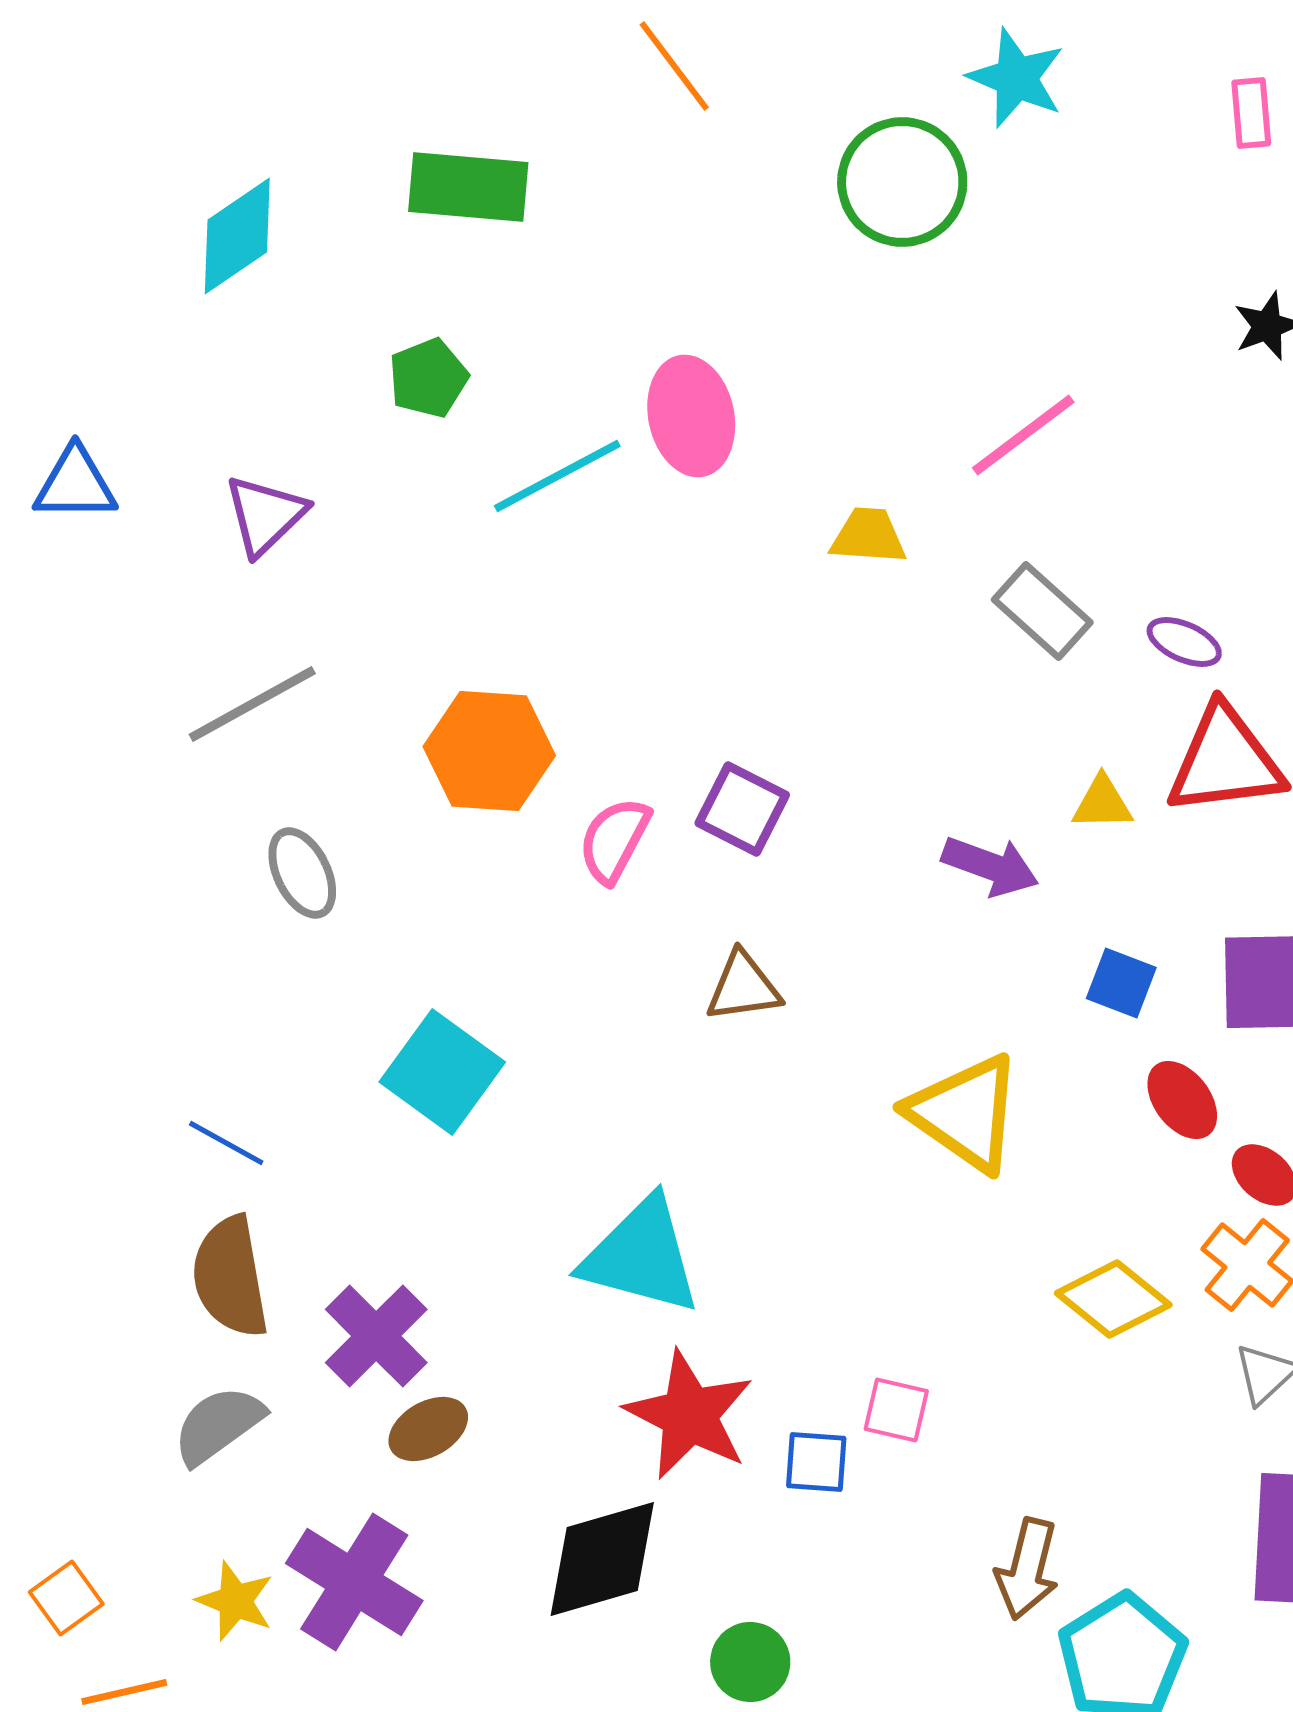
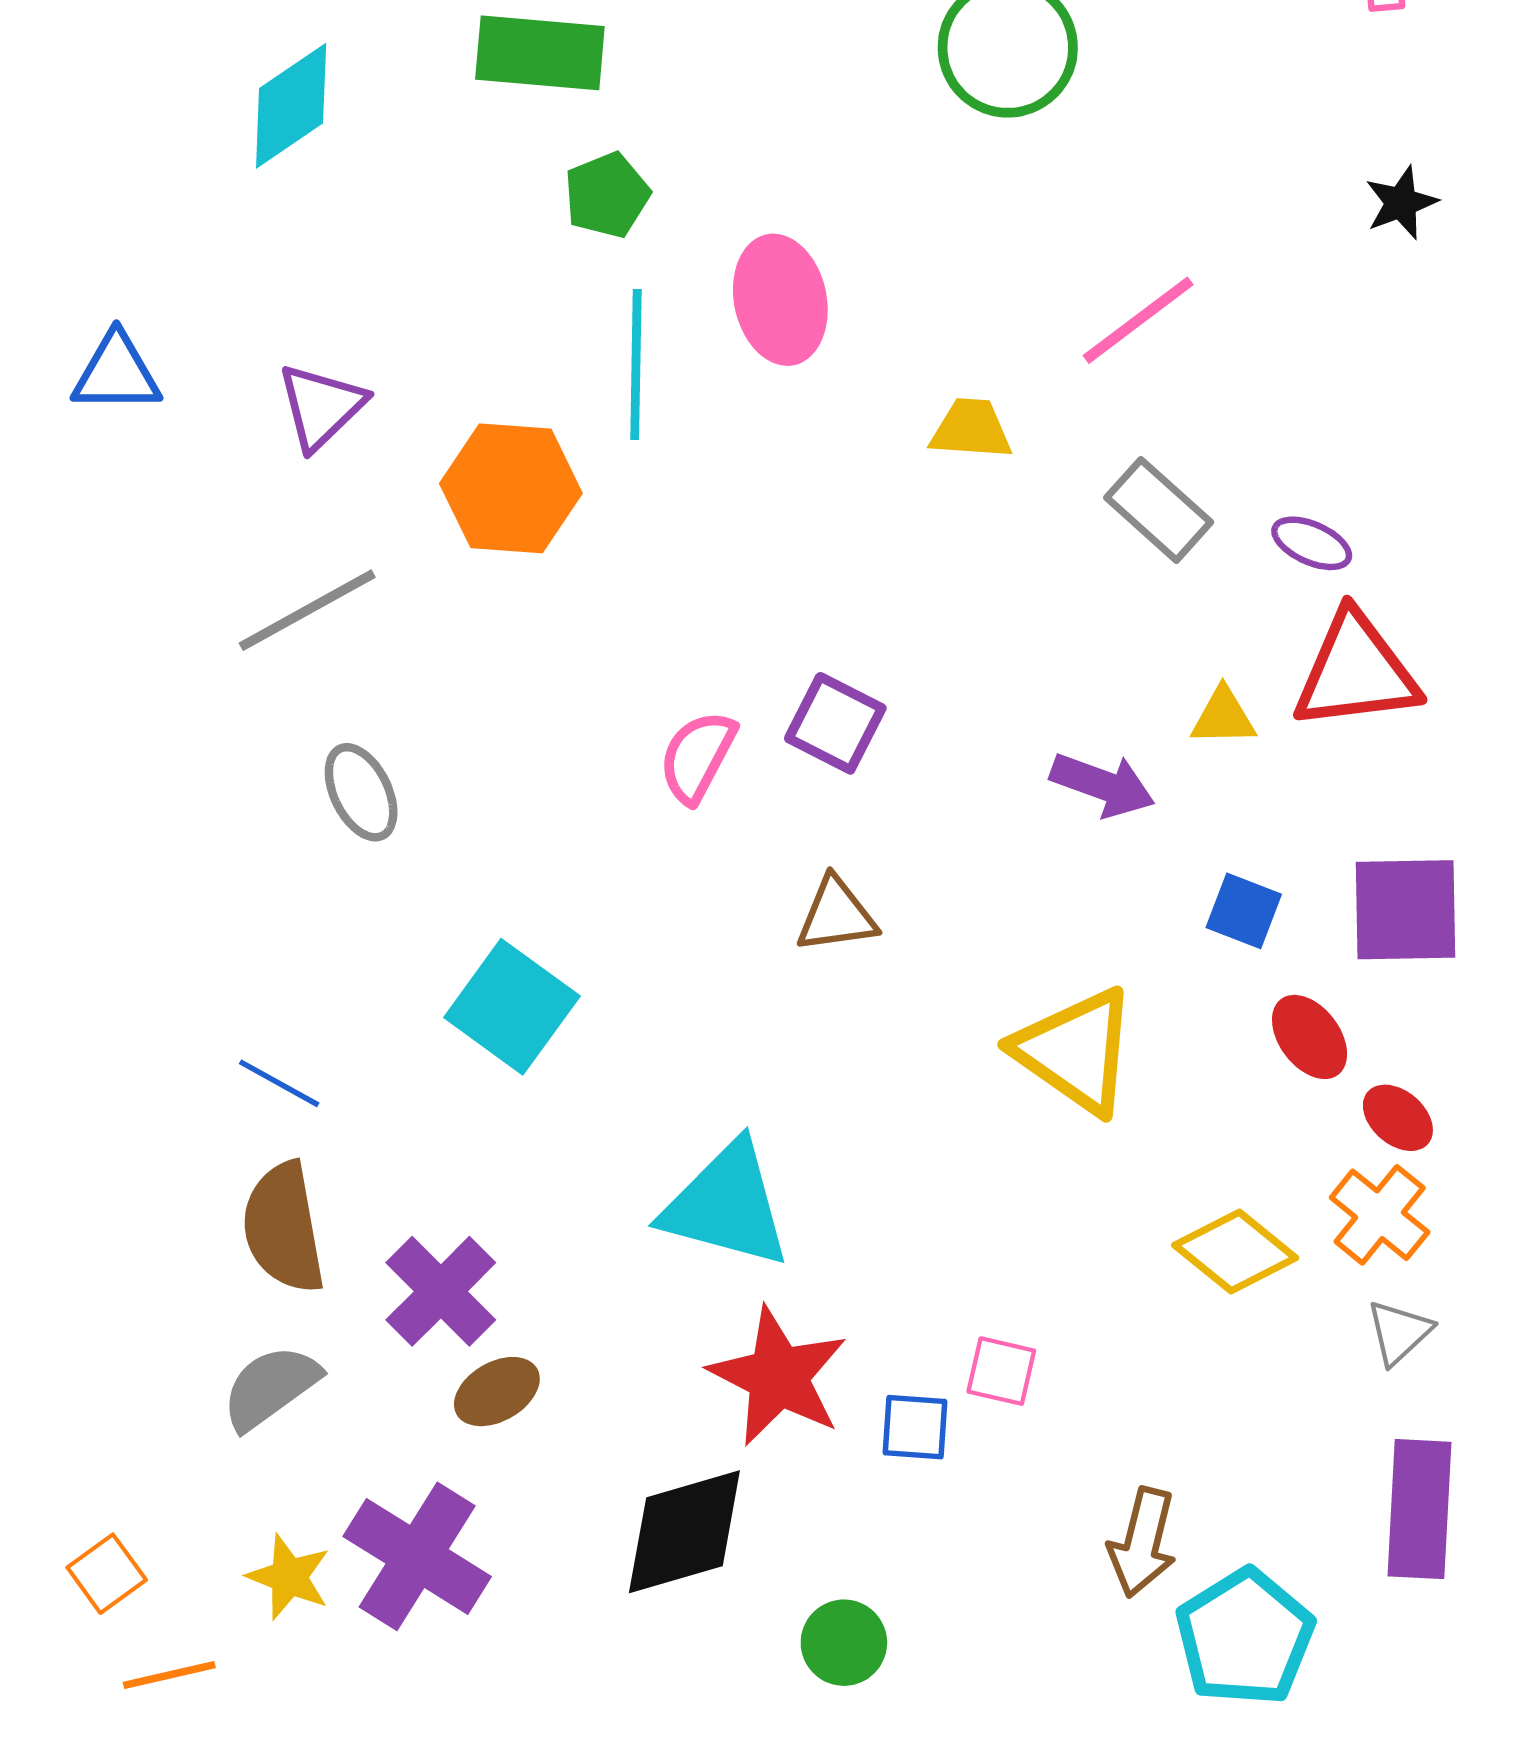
green pentagon: (428, 378) -> (607, 195), moved
cyan line: (557, 476) -> (636, 364), turned -61
orange hexagon: (489, 751) -> (511, 488), moved

